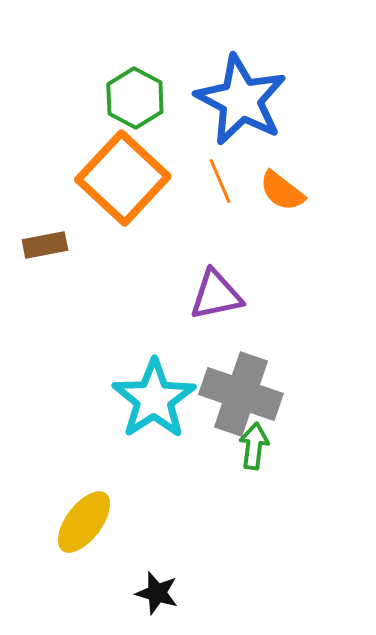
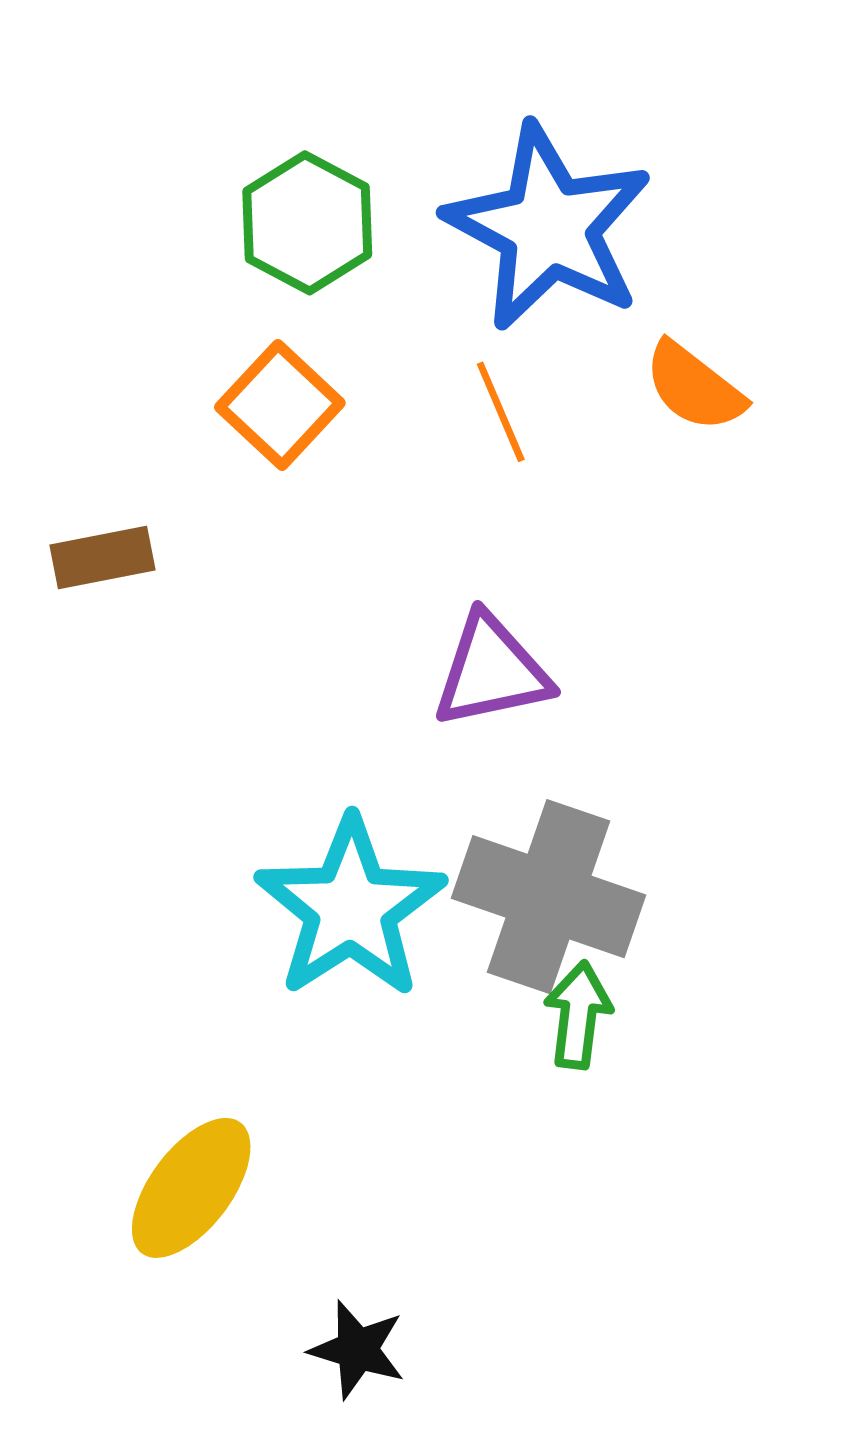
orange square: (123, 178) -> (280, 405), size x0.6
orange semicircle: (282, 191) -> (694, 387), moved

